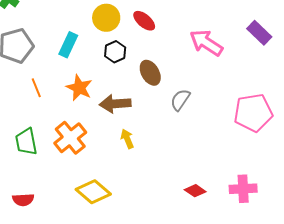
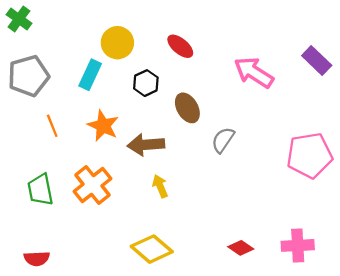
yellow circle: (106, 18) -> (117, 43), moved
yellow diamond: (93, 192) -> (152, 249), moved

